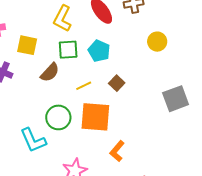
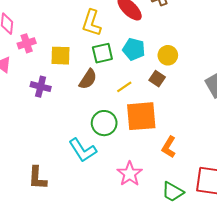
yellow circle: (157, 42) -> (168, 55), moved

